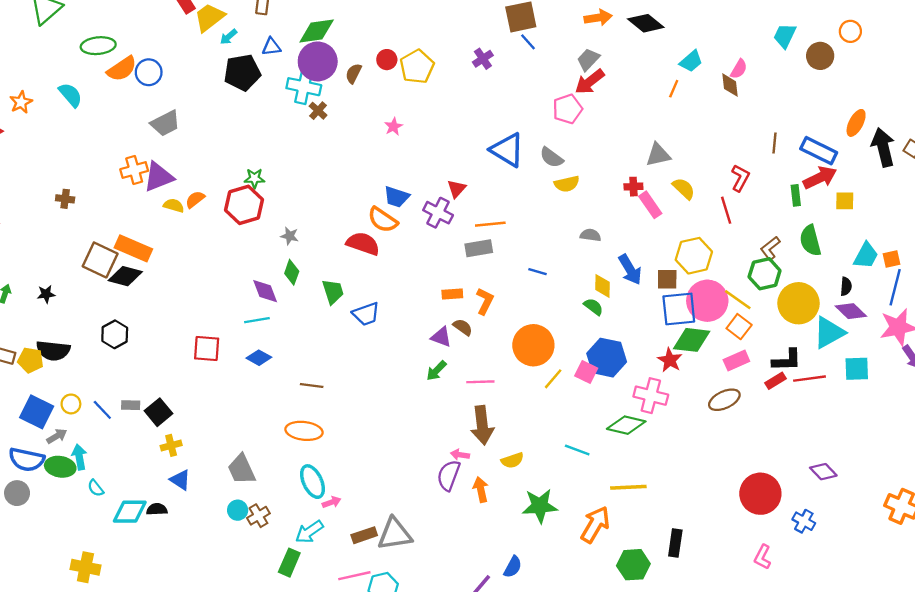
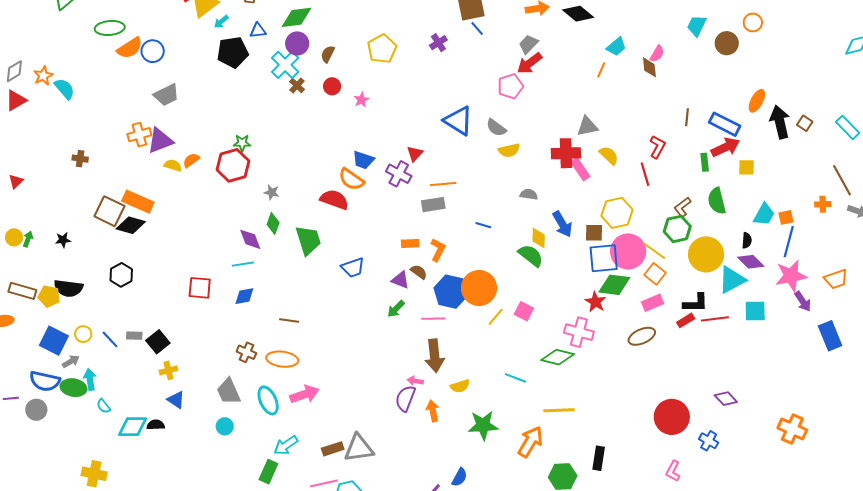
red circle: (387, 60) -> (332, 86), moved
purple circle: (318, 61) -> (297, 43), size x0.7
cyan cross: (304, 87) -> (285, 65), turned 32
cyan semicircle: (70, 95) -> (65, 89), moved
red cross: (633, 187) -> (566, 153), size x1.8
green trapezoid: (333, 292) -> (308, 240), size x1.4
green semicircle: (593, 307) -> (531, 256), size x1.5
blue trapezoid: (366, 314) -> (353, 268), moved
blue diamond: (259, 358) -> (244, 296), turned -40
blue hexagon: (607, 358) -> (451, 292), moved
cyan ellipse: (312, 482) -> (268, 400), moved
pink arrow: (332, 502) -> (304, 394), moved, size x1.8
brown cross: (258, 516) -> (246, 352), moved, turned -36

